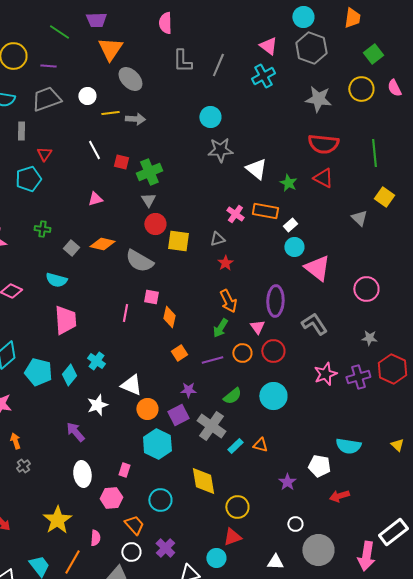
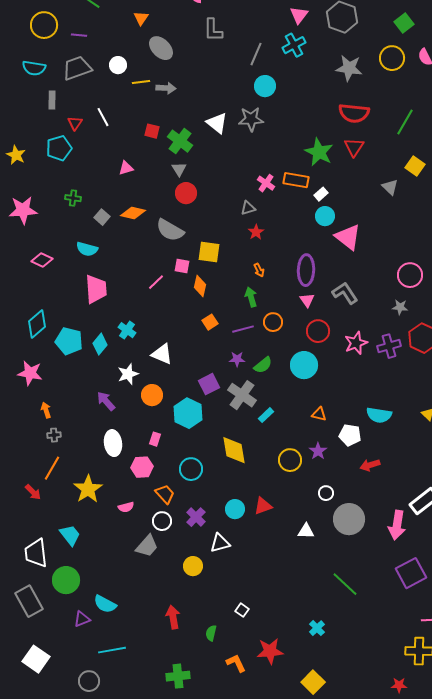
pink triangle: (268, 46) -> (299, 15), turned 30
orange triangle: (110, 49) -> (141, 18), size x0.6
gray line: (218, 65) -> (256, 54), moved
cyan circle: (210, 117) -> (265, 86), moved
white line: (94, 150) -> (103, 117), moved
green line: (374, 153) -> (405, 122), turned 36
white triangle: (256, 169) -> (217, 123), moved
green cross: (149, 172) -> (180, 141), turned -30
red triangle: (323, 178) -> (354, 147), turned 35
green star: (288, 183) -> (319, 152), size x1.6
yellow square: (178, 241) -> (209, 252), moved
pink circle: (366, 289) -> (410, 275), moved
orange arrow: (228, 301) -> (259, 270), size x0.6
pink line: (125, 313) -> (156, 282), turned 36
pink triangle: (257, 327) -> (307, 300), moved
green arrow: (220, 328) -> (251, 297), turned 132
red circle: (273, 351) -> (318, 331), moved
purple star: (188, 390) -> (237, 359), moved
orange circle: (147, 409) -> (152, 395), moved
orange triangle: (260, 445) -> (319, 414), moved
gray cross: (23, 466) -> (54, 435), turned 32
yellow circle: (237, 507) -> (290, 460), moved
pink semicircle: (95, 538) -> (126, 507), turned 70
cyan circle: (216, 558) -> (235, 509), moved
orange line: (72, 562) -> (52, 468), moved

